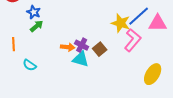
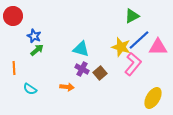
orange arrow: (68, 47) -> (67, 87), moved
cyan triangle: (81, 59) -> (81, 49), moved

